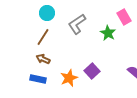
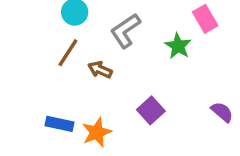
brown arrow: (43, 59) -> (100, 70), moved
orange star: (69, 78) -> (97, 132), moved

